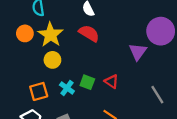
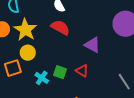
purple triangle: (138, 52) -> (92, 45), moved, turned -36
orange square: (39, 91) -> (13, 68), moved

